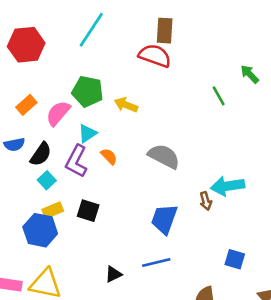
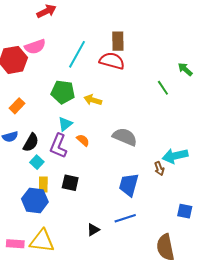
cyan line: (91, 30) -> (77, 54), moved
pink semicircle: (58, 113) -> (35, 47), moved, turned -145
yellow rectangle: (53, 210) -> (43, 185), turned -63

